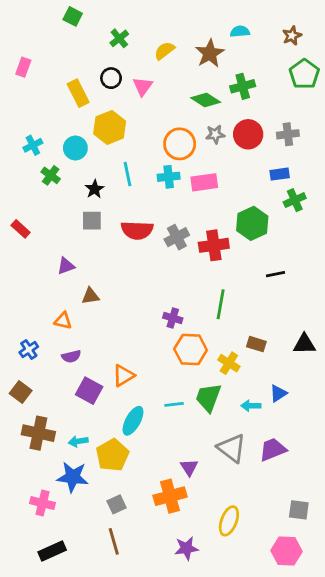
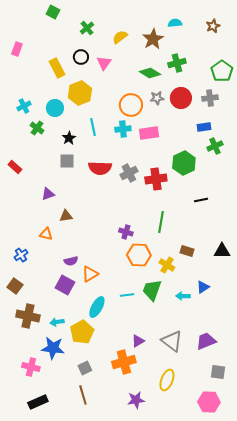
green pentagon: (304, 74) -> (222, 71), moved
purple semicircle: (71, 356) -> (71, 261), moved
gray triangle: (232, 448) -> (172, 341), moved
purple trapezoid: (273, 450) -> (206, 341), moved
purple triangle: (189, 467) -> (138, 341), turned 32

